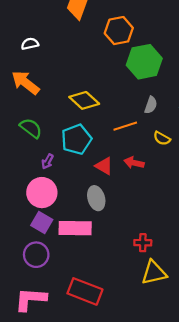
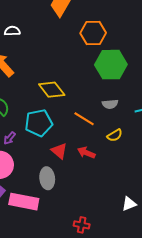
gray semicircle: (151, 105) -> (110, 104), turned 56
orange line: (125, 126) -> (84, 119), turned 40
yellow semicircle: (162, 138) -> (115, 135), turned -70

